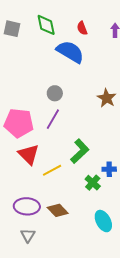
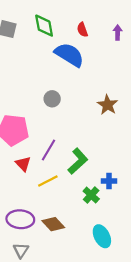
purple line: (53, 119) -> (48, 150), moved
red triangle: (29, 154) -> (23, 164), size x0.7

